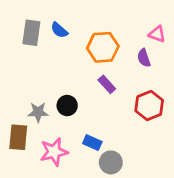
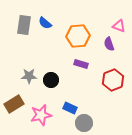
purple rectangle: (107, 84) -> (81, 64), turned -32
gray star: (38, 112) -> (29, 76), moved
brown rectangle: (18, 137) -> (14, 104), turned 54

